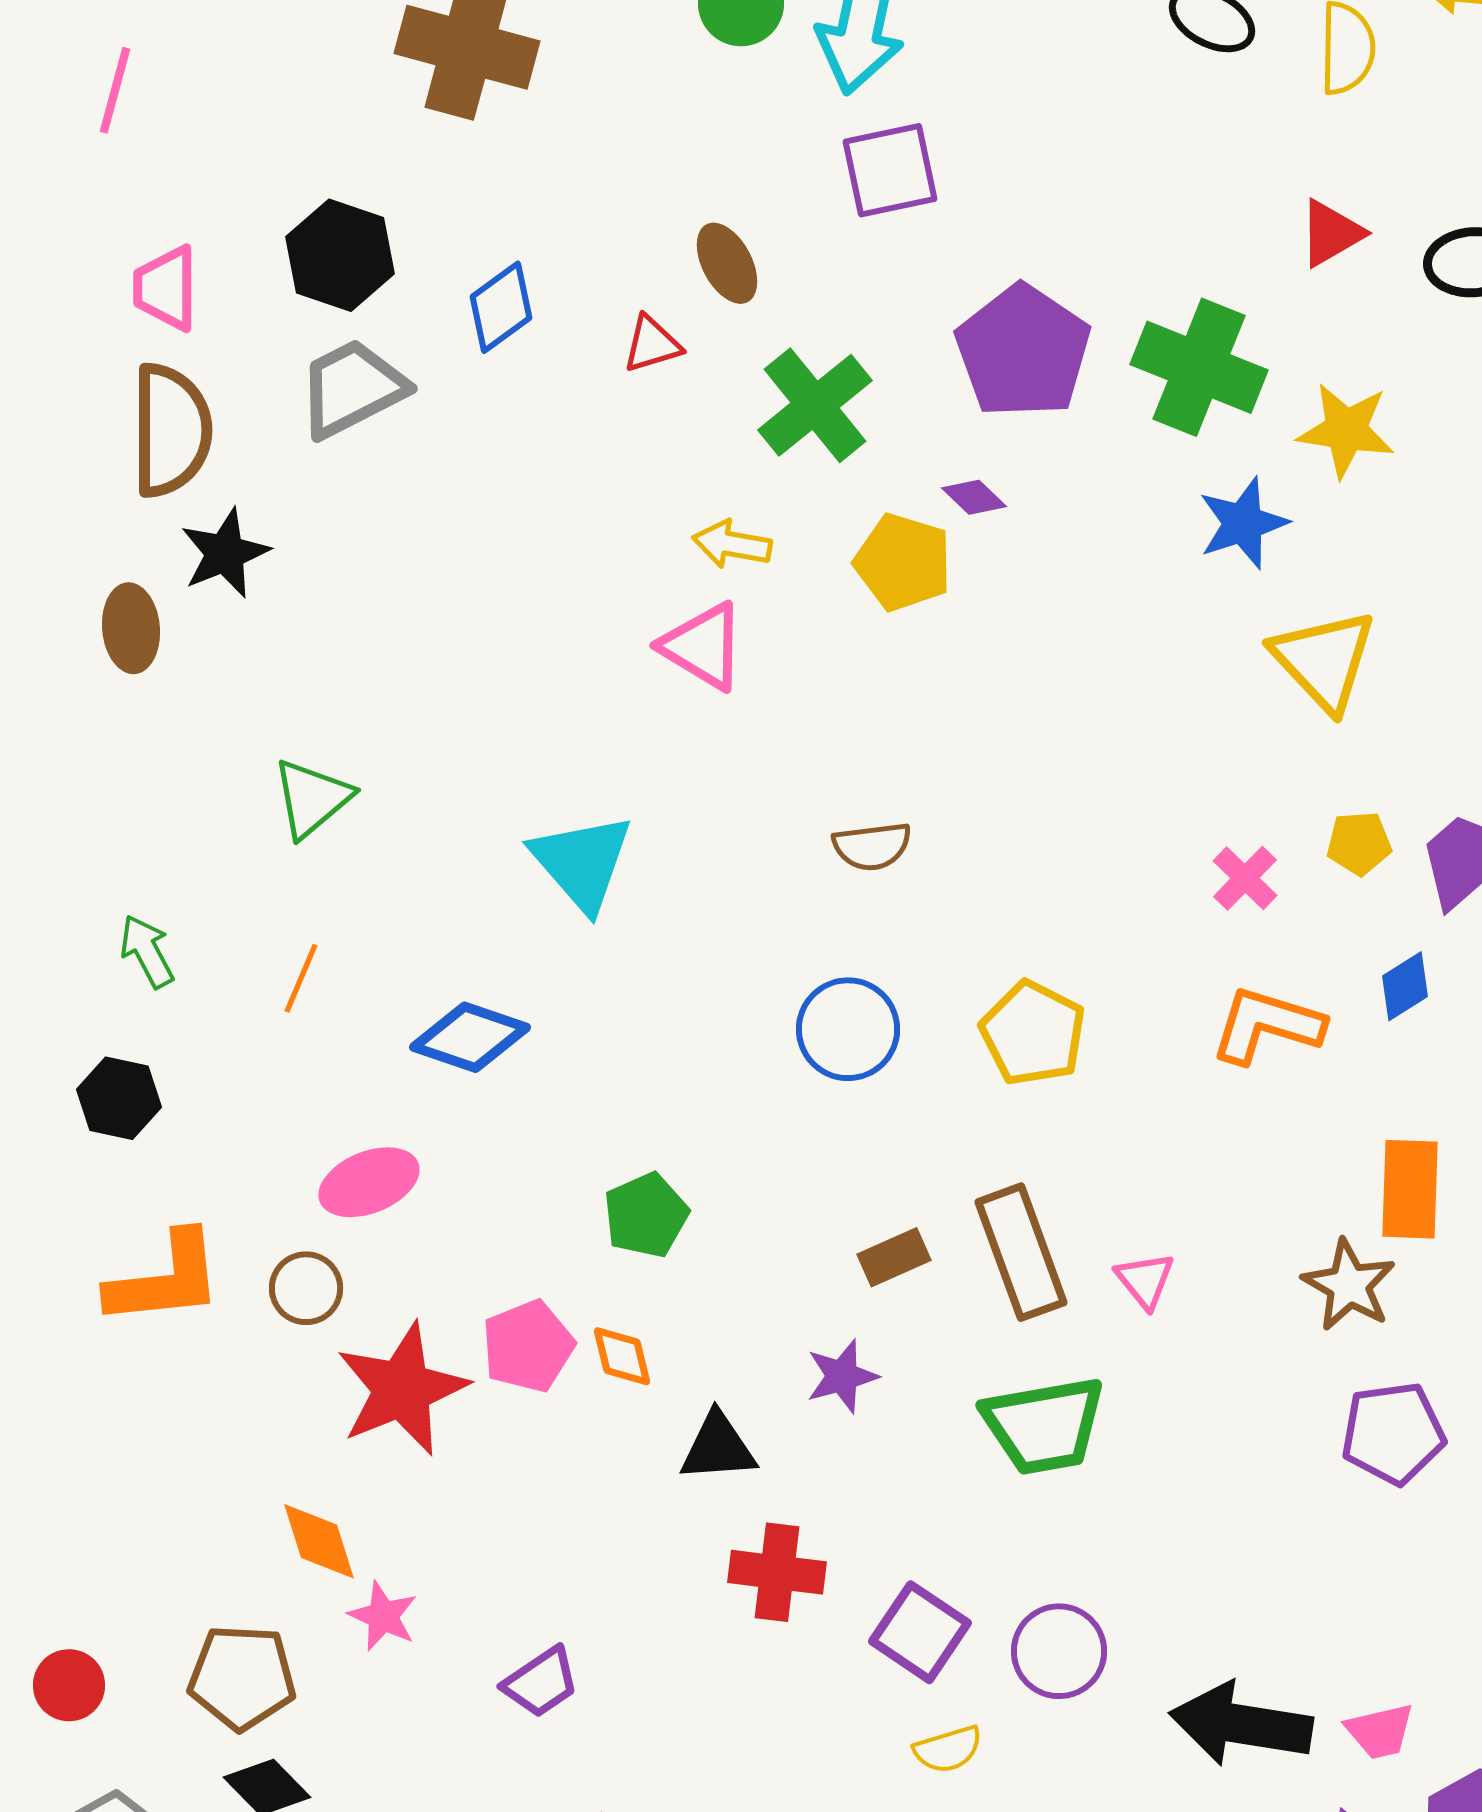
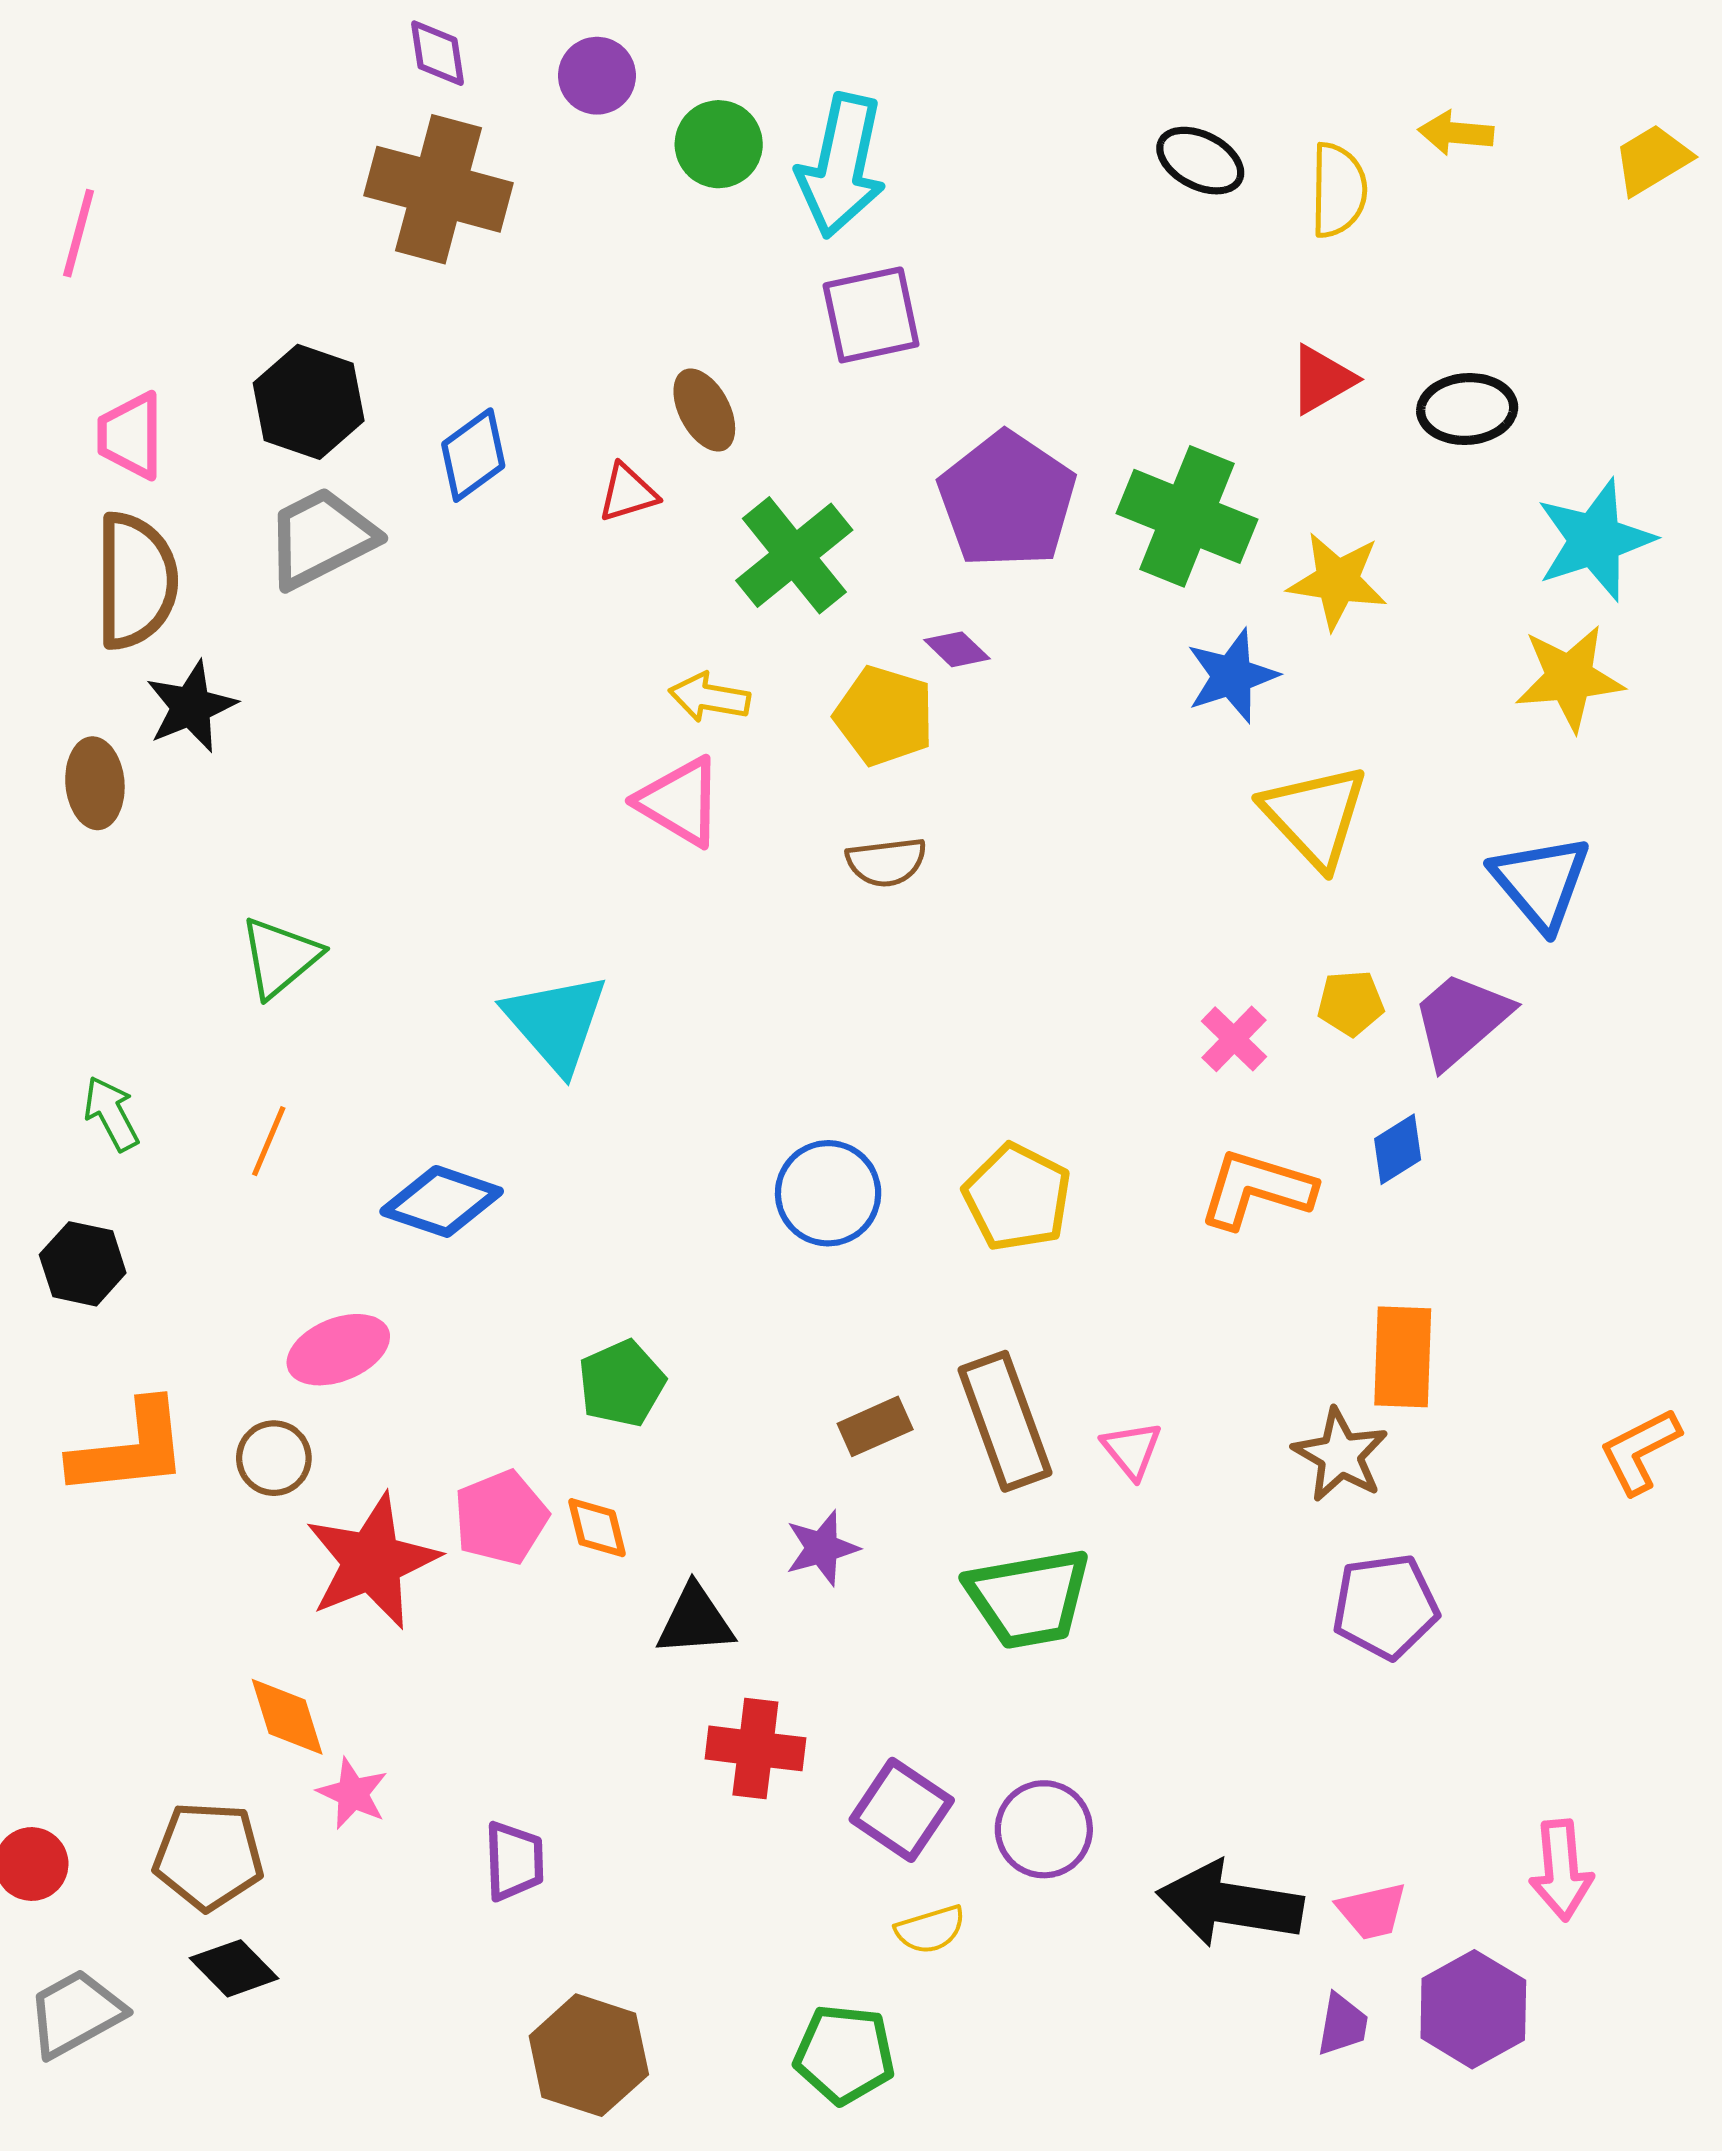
brown semicircle: (872, 846) -> (886, 862), moved
purple trapezoid: (541, 1682) -> (514, 1861), turned -58

